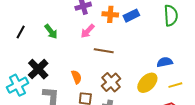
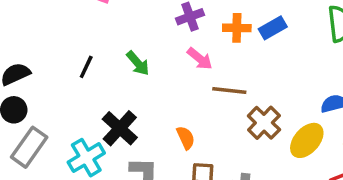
pink arrow: (88, 31) -> (200, 59), turned -91
brown cross: (111, 82) -> (264, 123), moved

